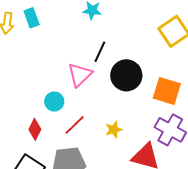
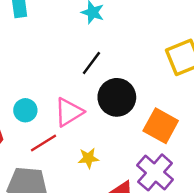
pink triangle: (80, 75) -> (69, 112), moved

